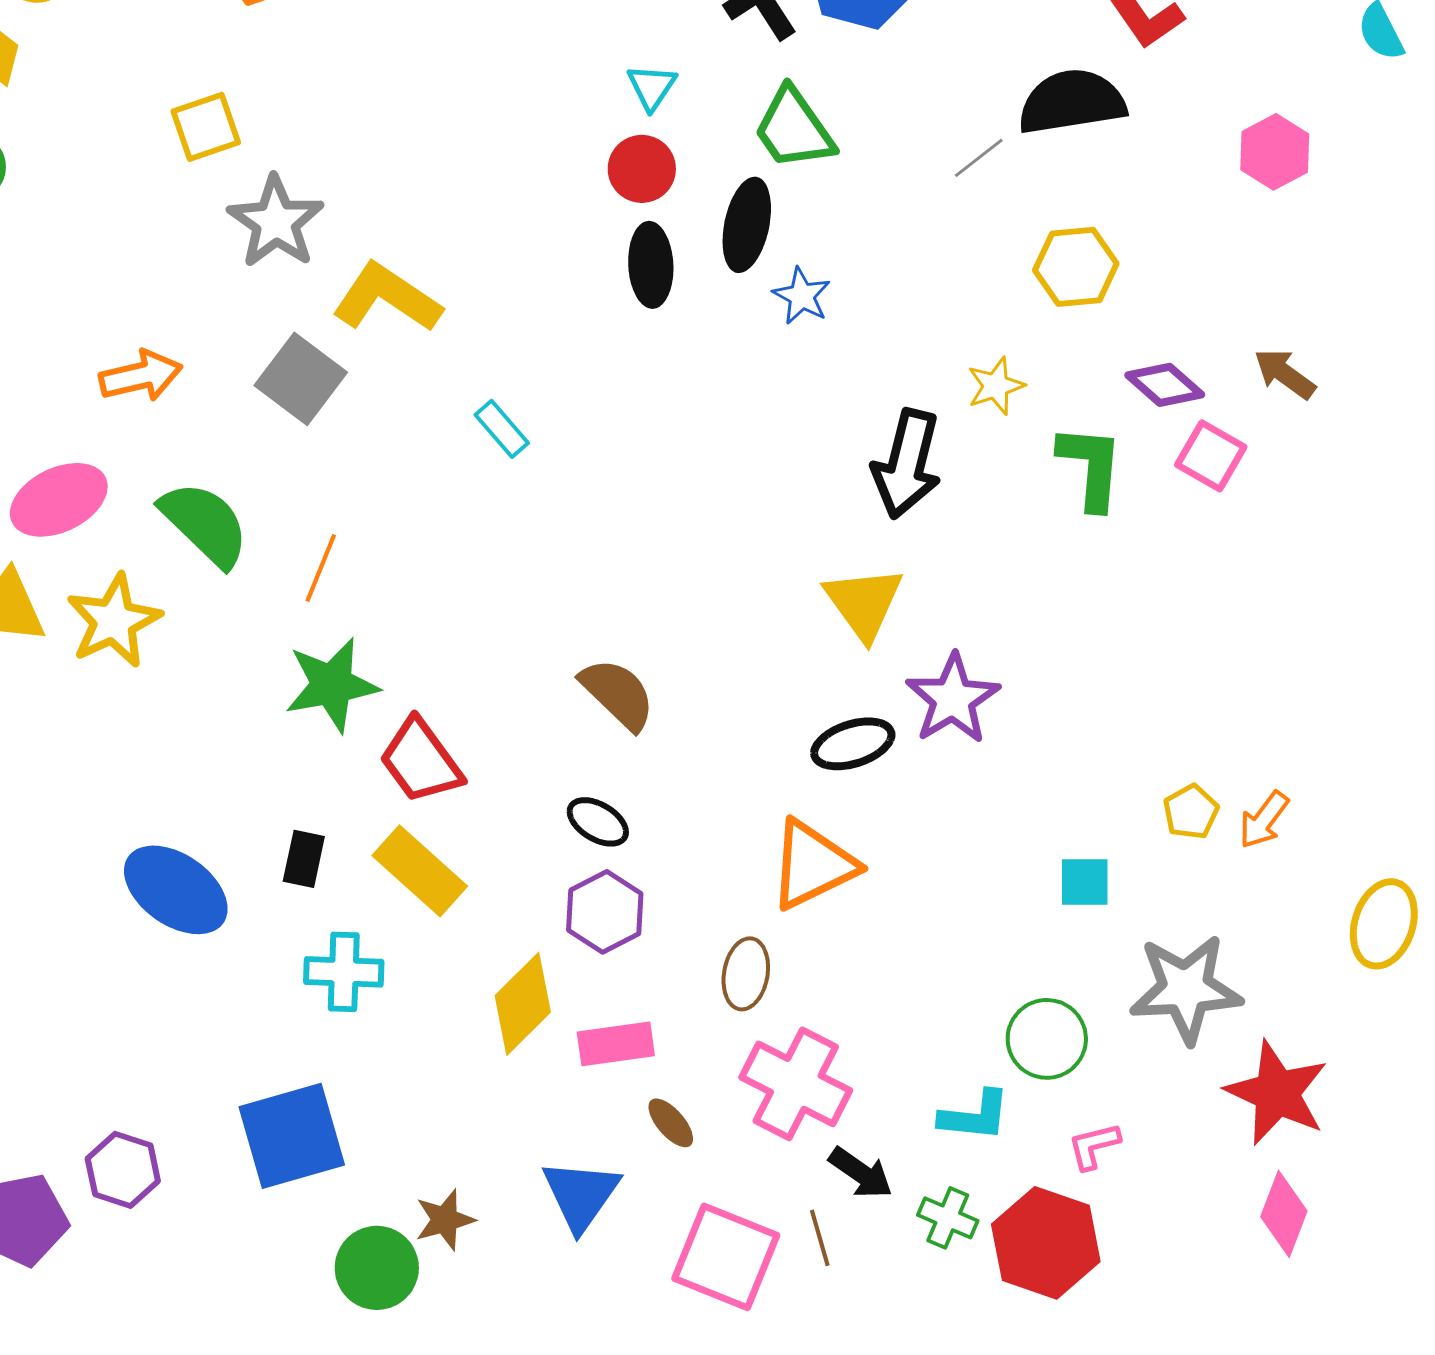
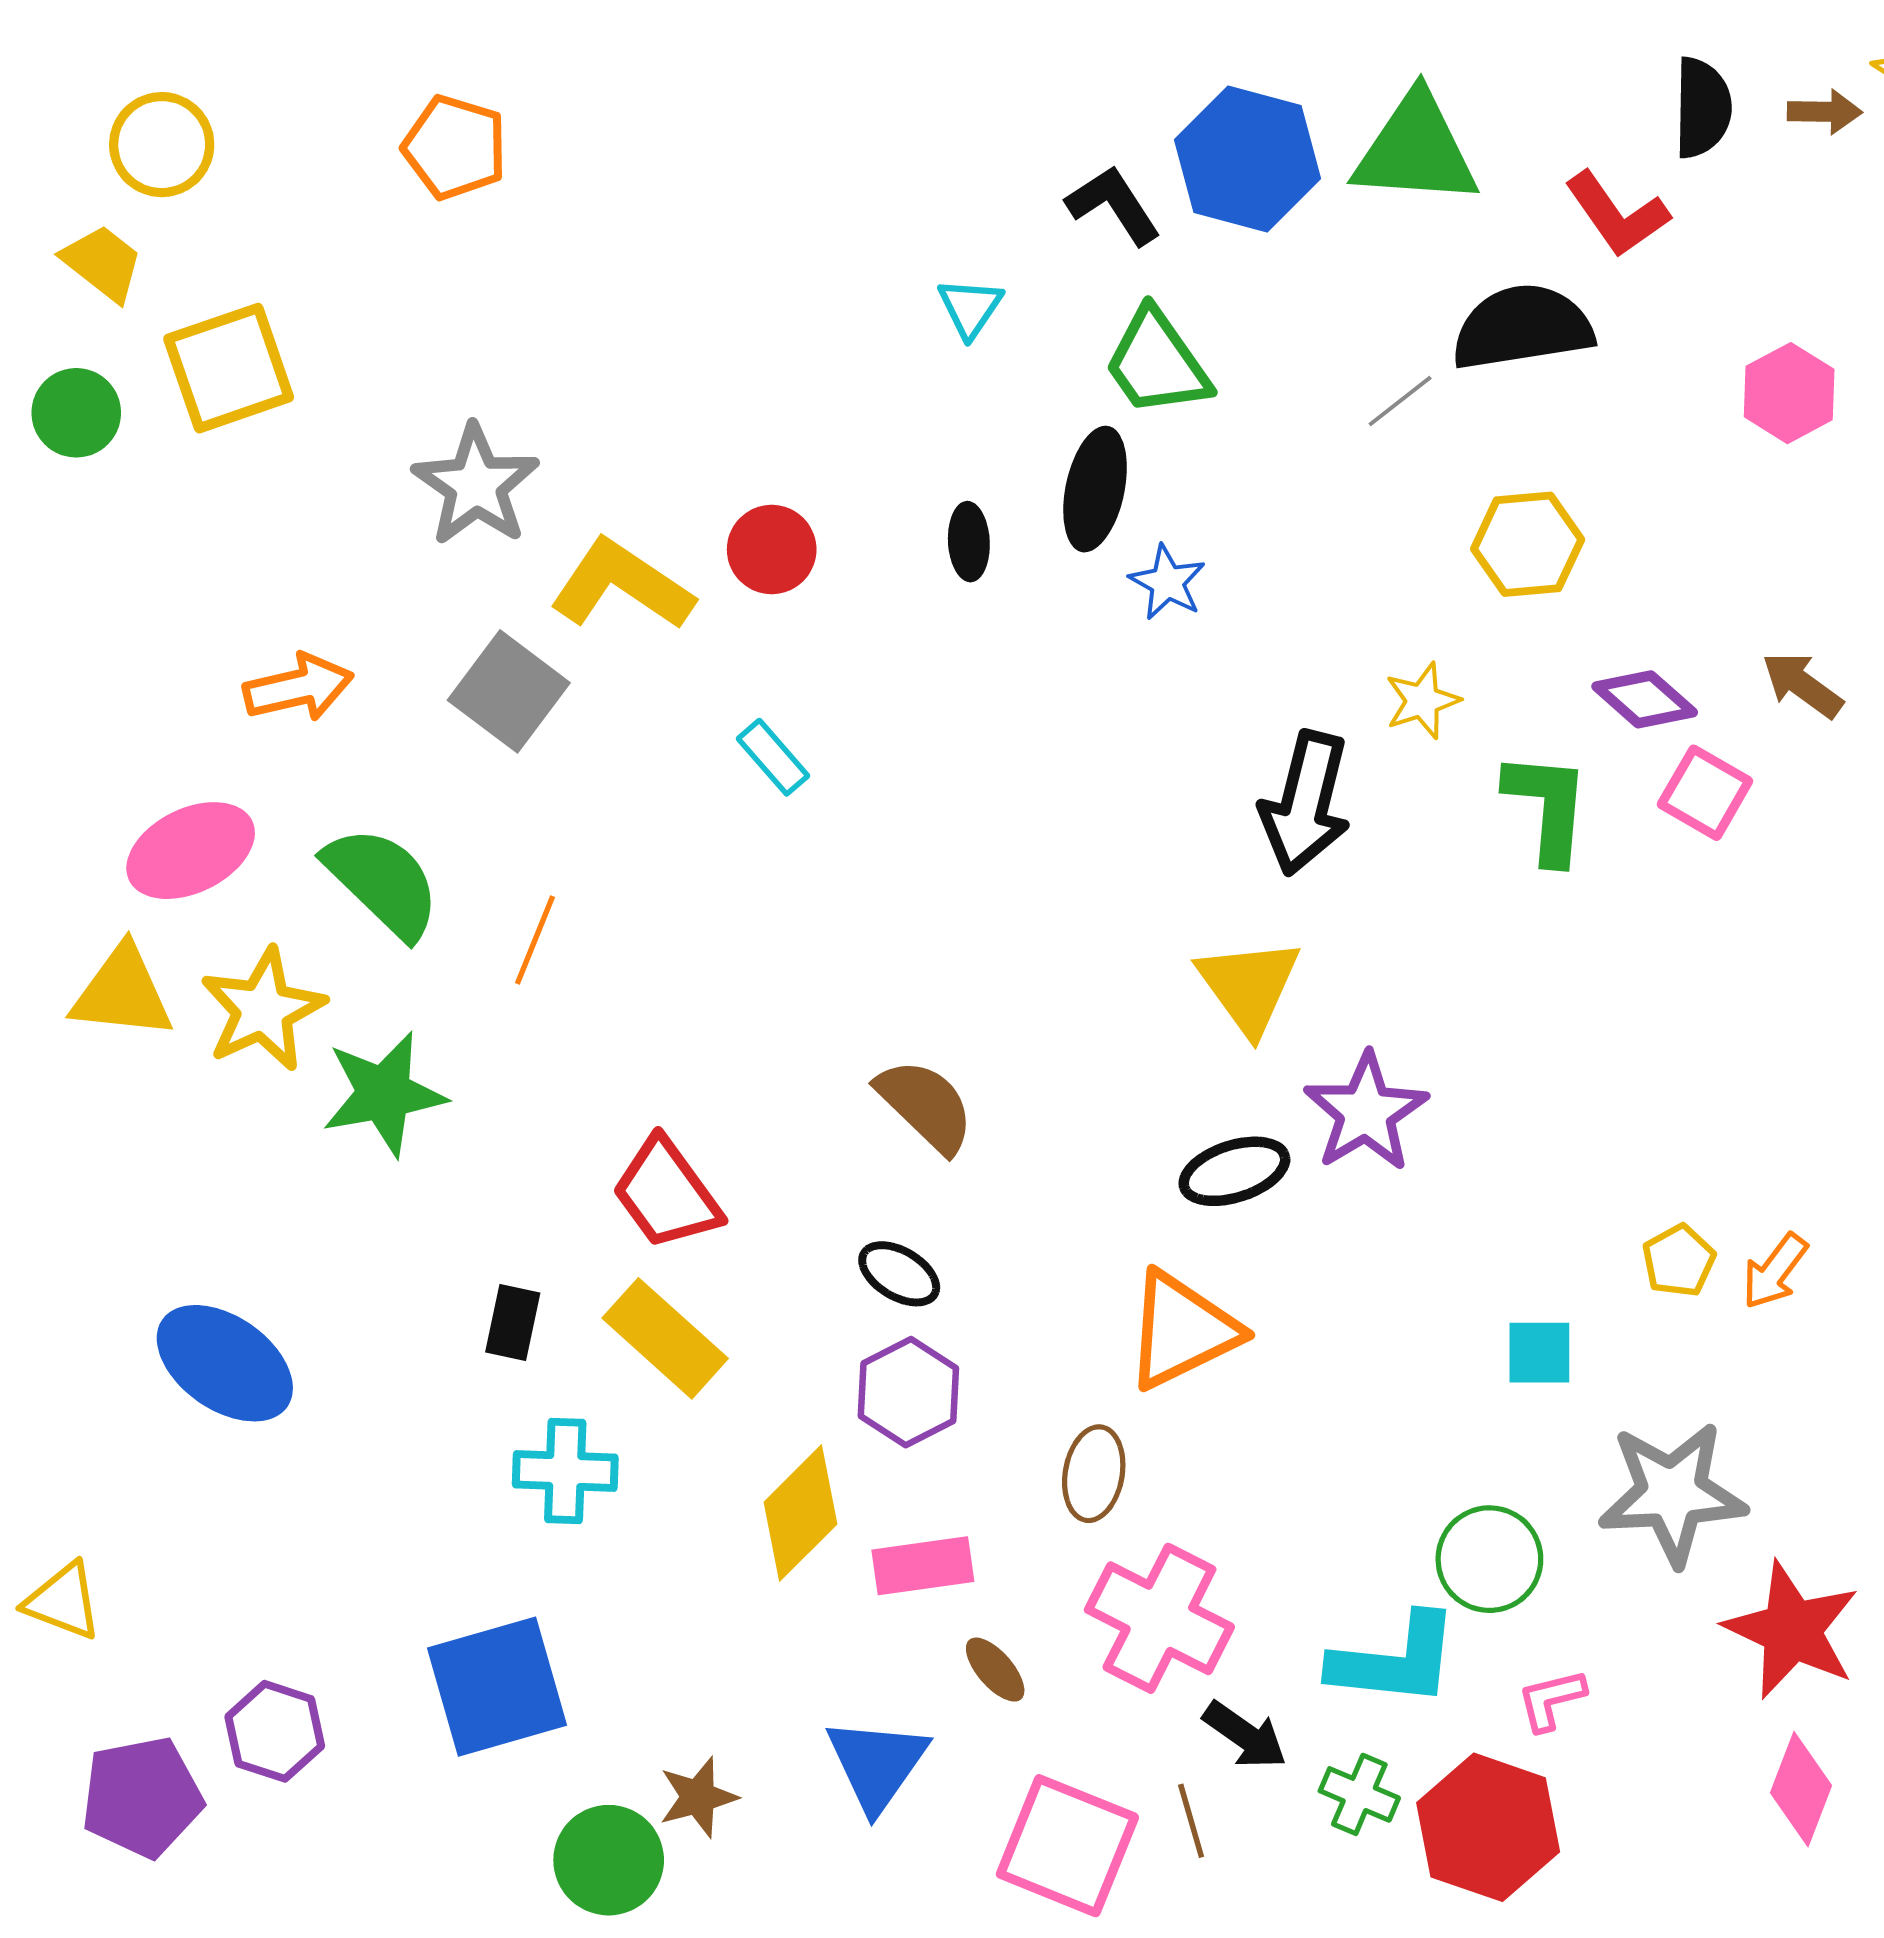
yellow square: (206, 127) -> (229, 368), moved, size x1.4
red circle: (642, 169) -> (772, 549), moved
black ellipse: (651, 265) -> (969, 542), size x0.7
green star: (332, 685) -> (384, 1094), moved
blue ellipse: (176, 890) -> (225, 1363), moved
cyan L-shape: (975, 1116) -> (1395, 1660), size x1.4

